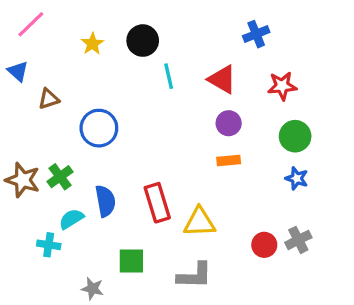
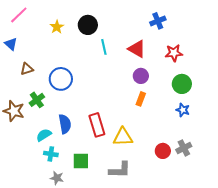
brown triangle: (49, 99) -> (27, 69), moved
orange rectangle: (229, 161) -> (141, 99), turned -64
green cross: (60, 177) -> (37, 100), moved
cyan cross: (49, 245) -> (51, 154), moved

